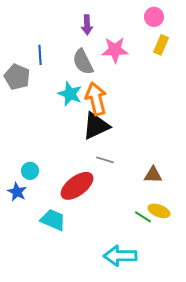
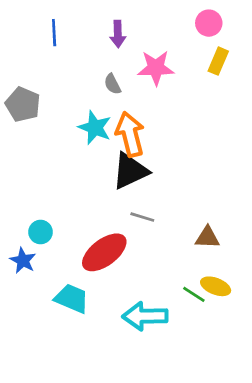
blue line: (40, 55) -> (54, 33), moved
gray semicircle: (83, 62) -> (112, 84), size x0.6
cyan arrow: (120, 256) -> (145, 316), moved

